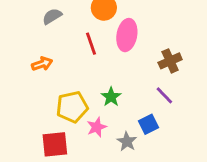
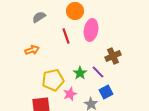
brown cross: (170, 61) -> (113, 56), moved
purple line: (164, 95) -> (98, 72), moved

